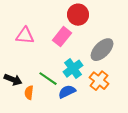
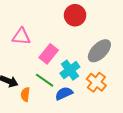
pink rectangle: (62, 37) -> (49, 54), moved

